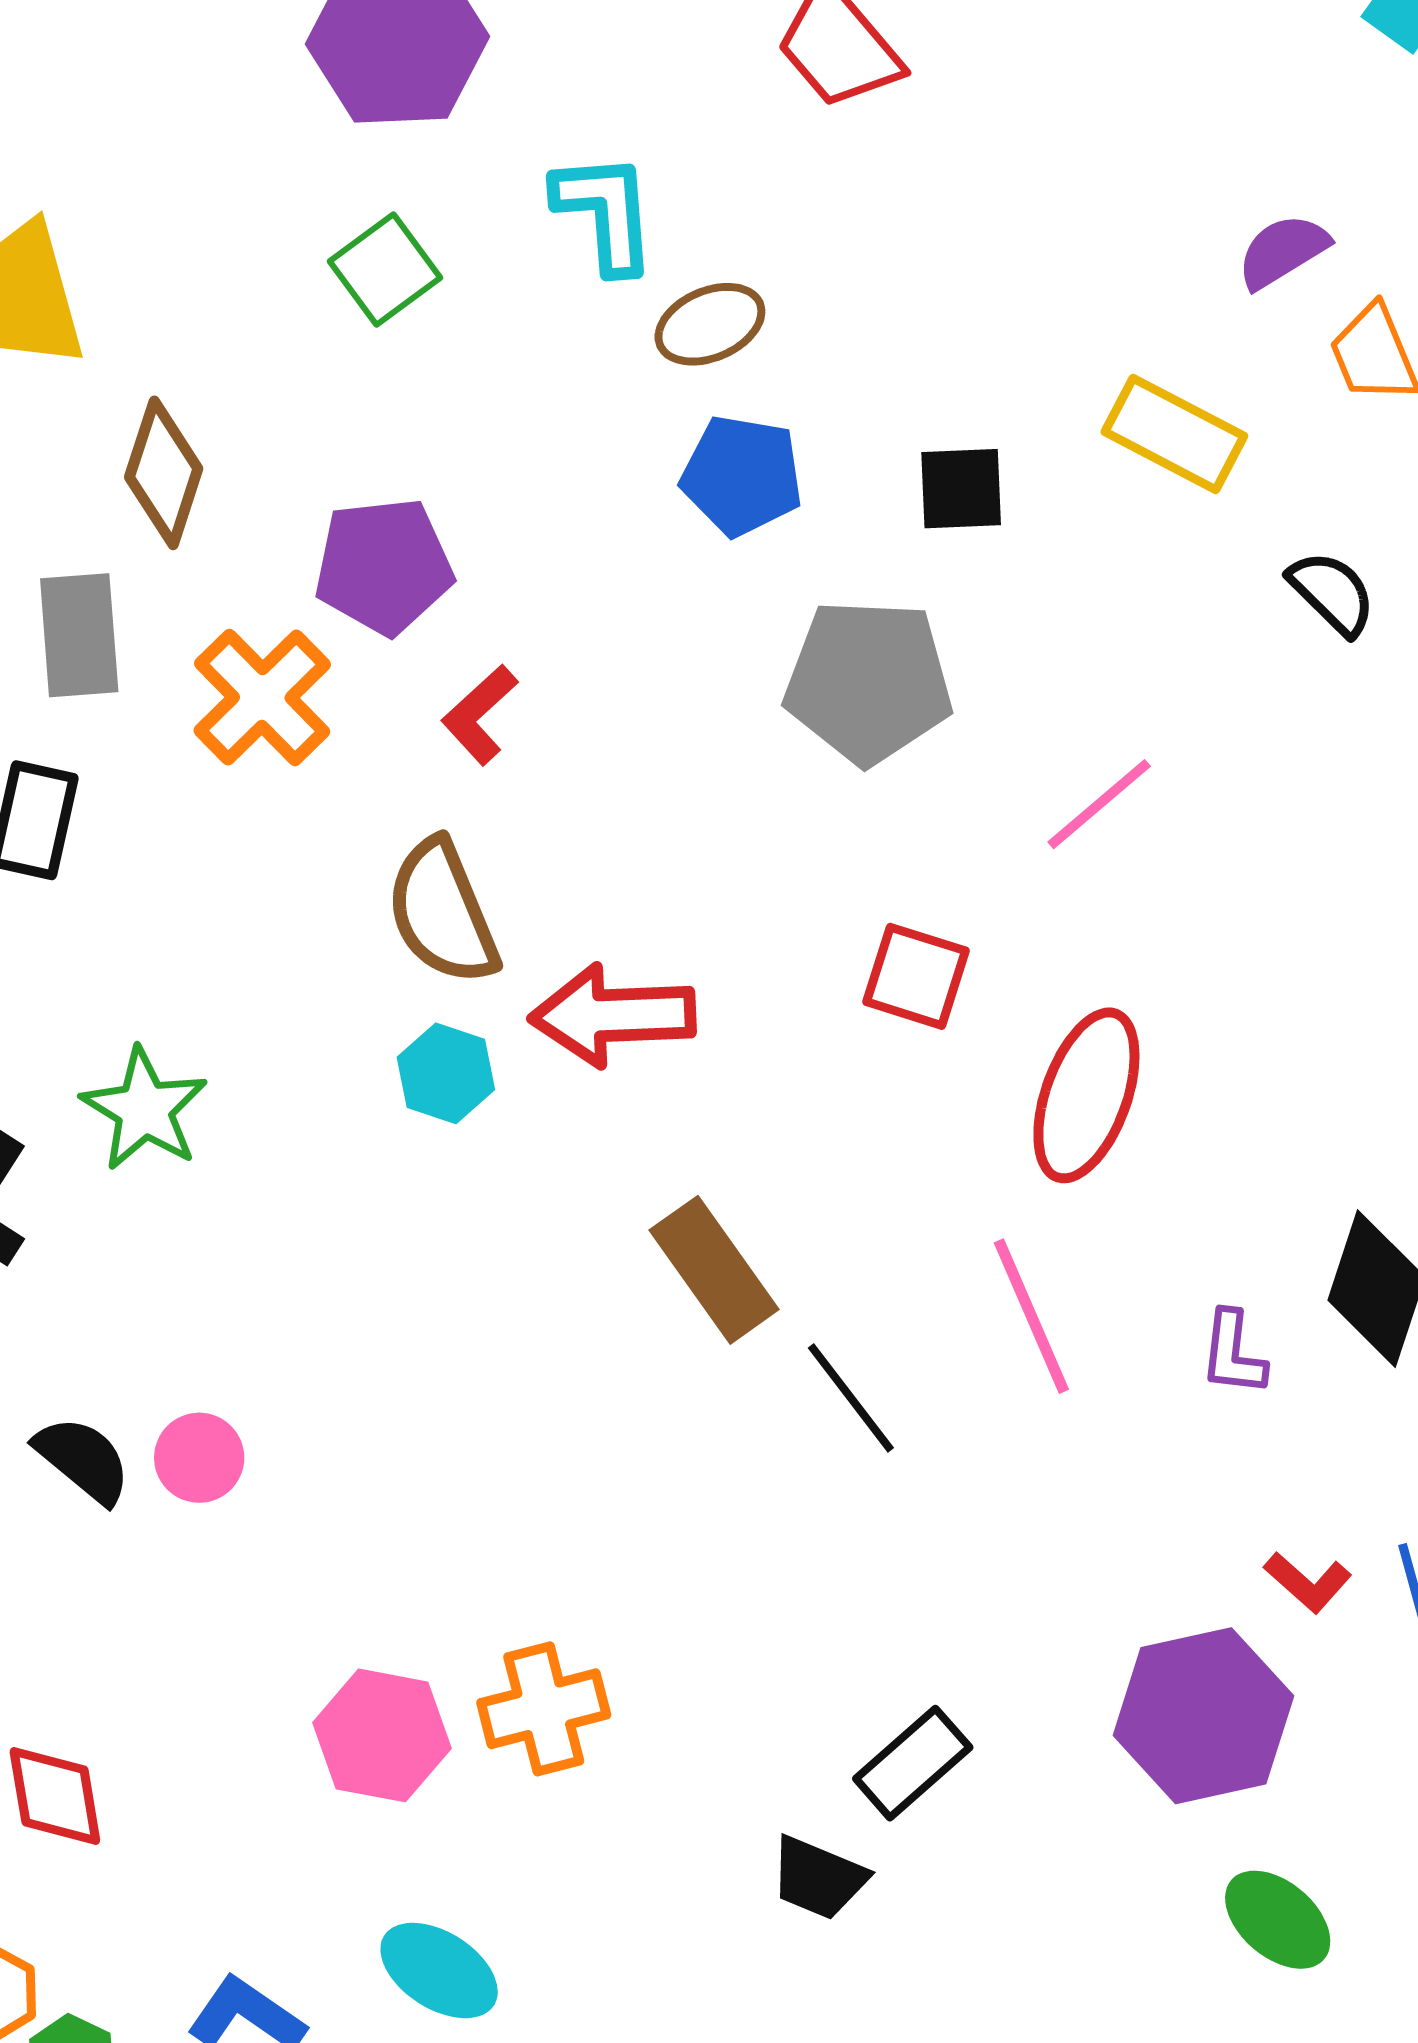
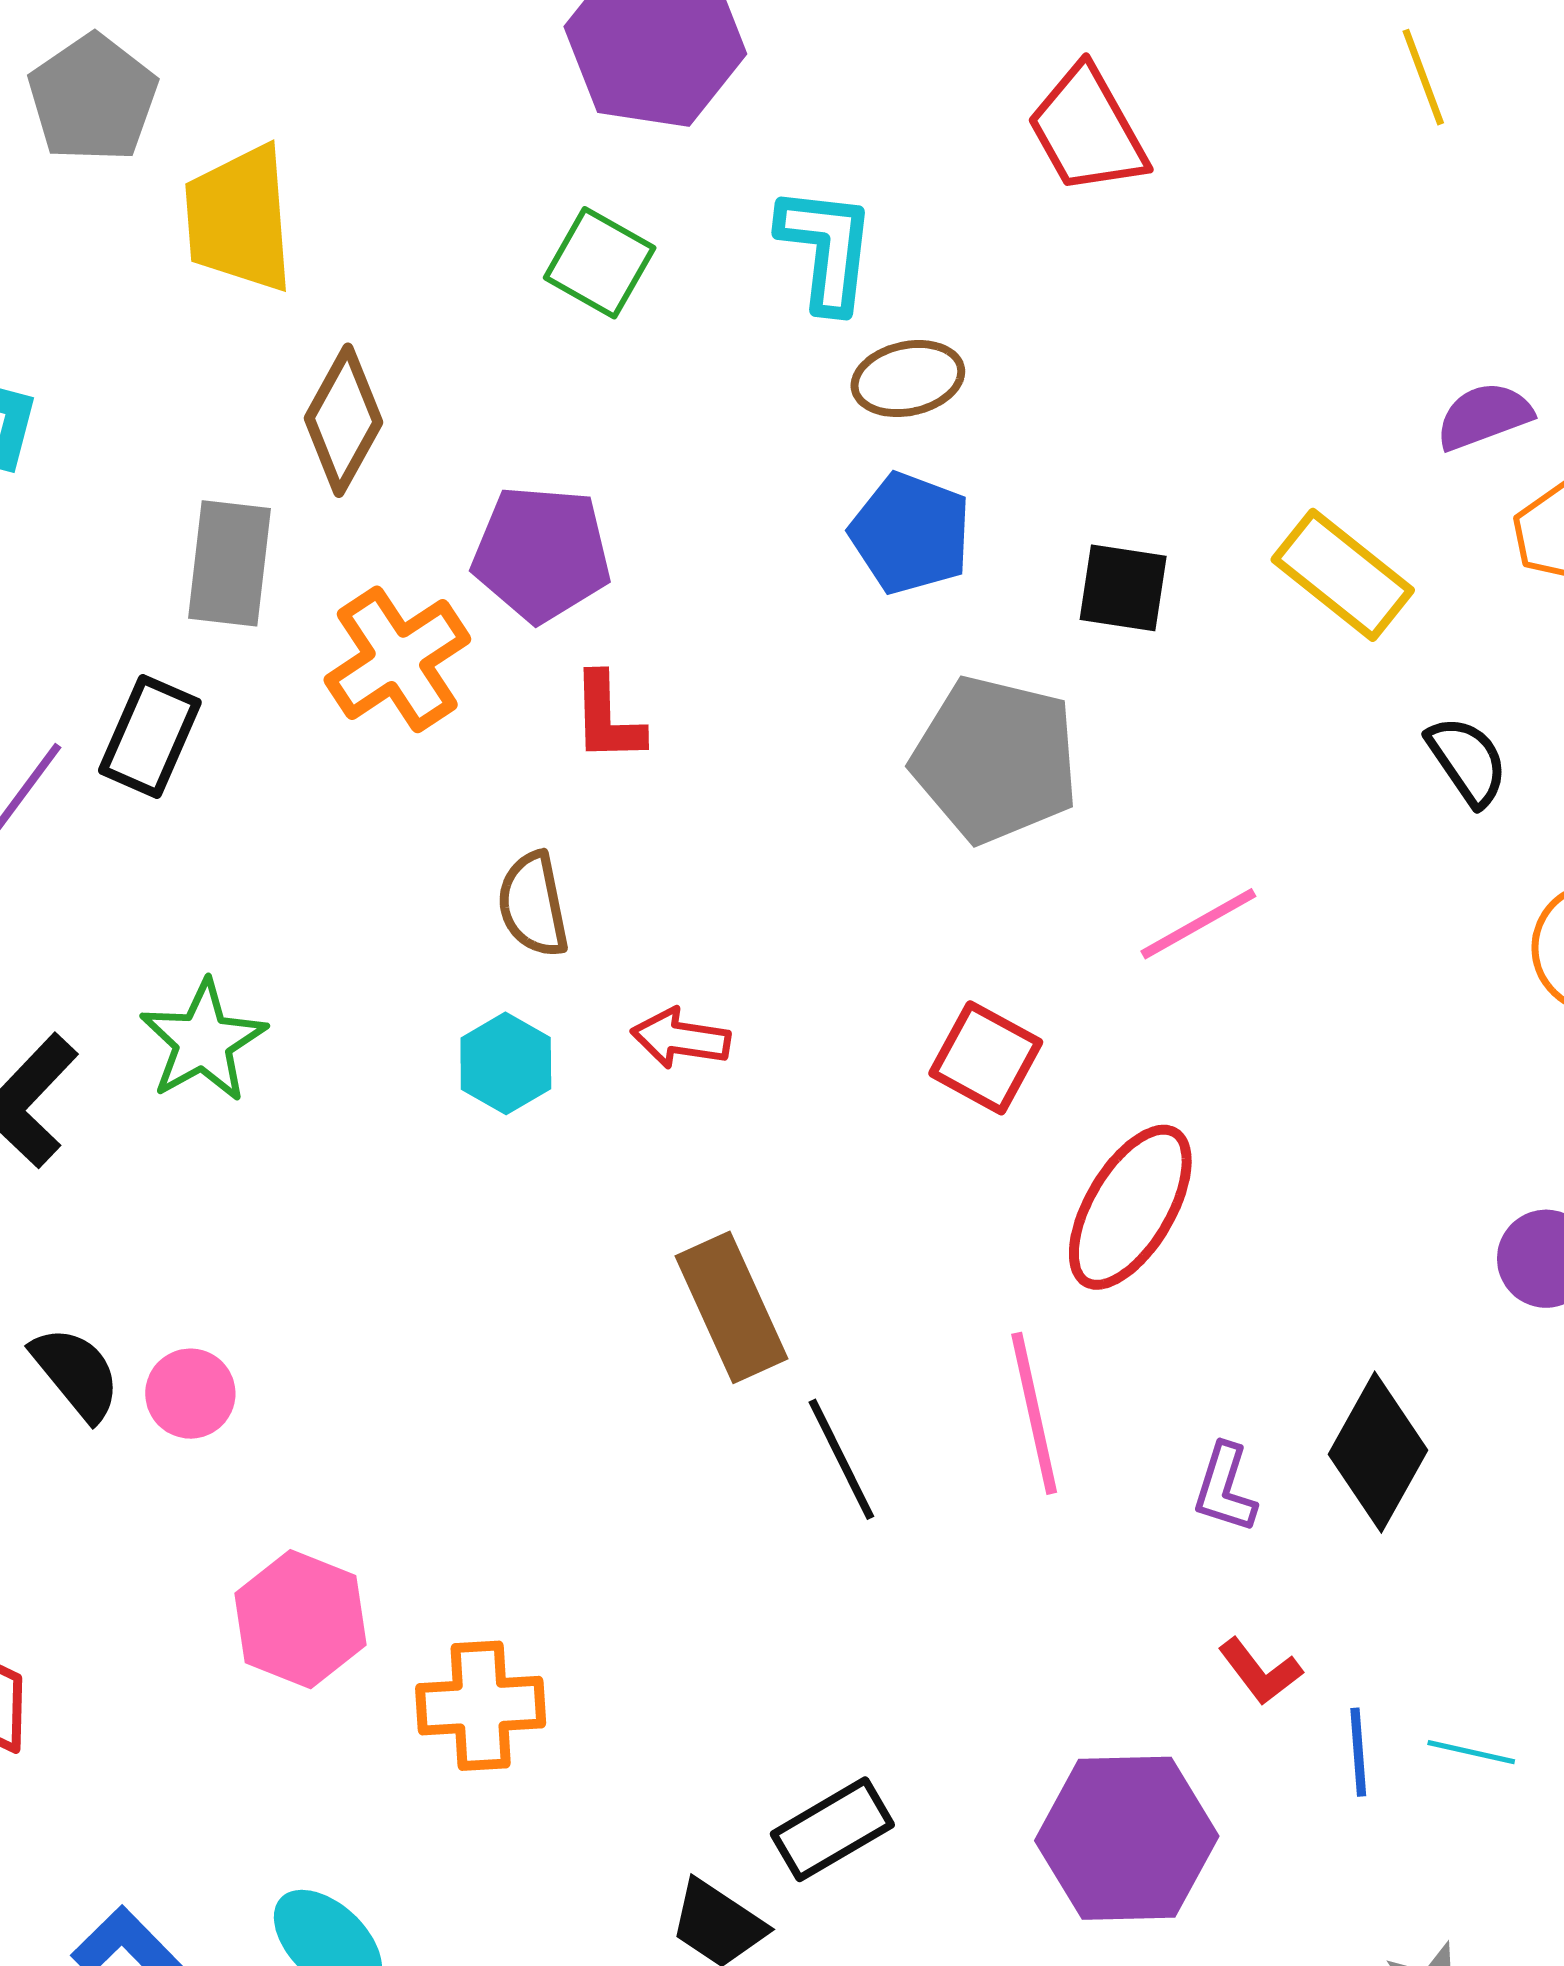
green square: (385, 269) -> (600, 263), turned -35
red L-shape: (480, 715) -> (607, 718), turned -60
brown semicircle: (442, 912) -> (533, 905), size x0.7
red arrow: (613, 1015) -> (681, 1038), size x0.6
red L-shape: (1308, 1582) -> (1260, 1671), moved
pink hexagon: (382, 1735) -> (300, 1619), moved

